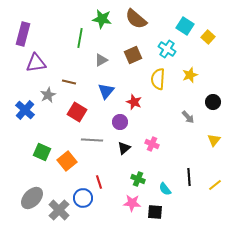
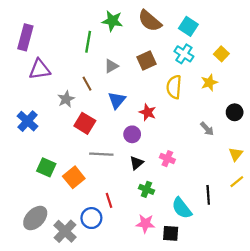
cyan square: (185, 26) -> (188, 26), moved
yellow square: (208, 37) -> (221, 54), moved
brown line: (69, 82) -> (87, 84), moved, turned 48
gray star: (48, 95) -> (66, 99), moved
green cross: (138, 179) -> (146, 189), moved
yellow line: (215, 185) -> (237, 182), moved
cyan semicircle: (165, 189) -> (182, 208), size x1.5

